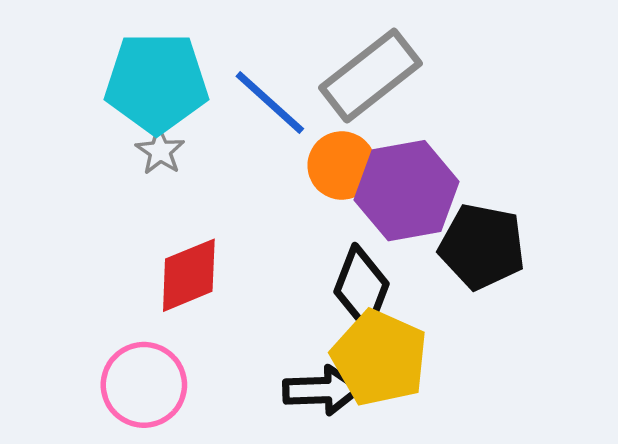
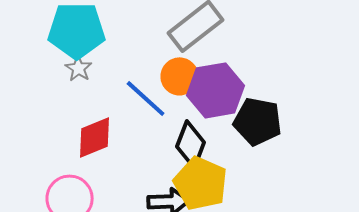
blue line: (270, 103) -> (146, 98), moved

